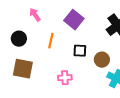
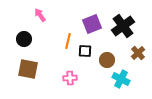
purple square: (74, 20) -> (92, 24), moved, turned 30
orange line: (51, 41) -> (68, 41), moved

